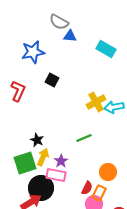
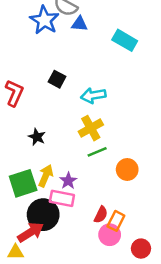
blue star: (33, 52) -> (44, 20), moved, turned -30
yellow cross: (96, 102) -> (91, 128), moved
cyan arrow: (114, 107) -> (93, 95), moved
black star: (37, 140) -> (37, 137), moved
orange circle: (108, 172) -> (127, 169), moved

